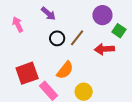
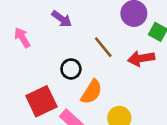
black circle: (57, 38) -> (71, 69), moved
brown line: (77, 38) -> (103, 47), turned -72

